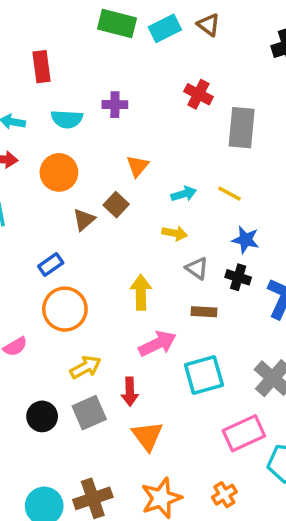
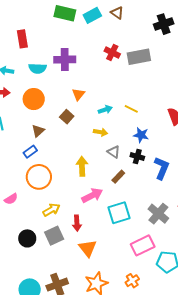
purple cross: (115, 105) -> (65, 60), size x1.5
gray rectangle: (242, 128) -> (139, 57), moved, turned 75
brown triangle: (84, 220) -> (38, 131), moved
brown rectangle: (204, 312) -> (118, 177), turned -48

